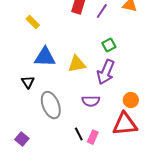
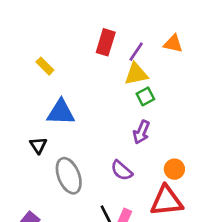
yellow triangle: (77, 64) -> (136, 74), moved
purple arrow: (106, 72) -> (141, 132), size x0.7
purple semicircle: (91, 101) -> (122, 170), turned 42

